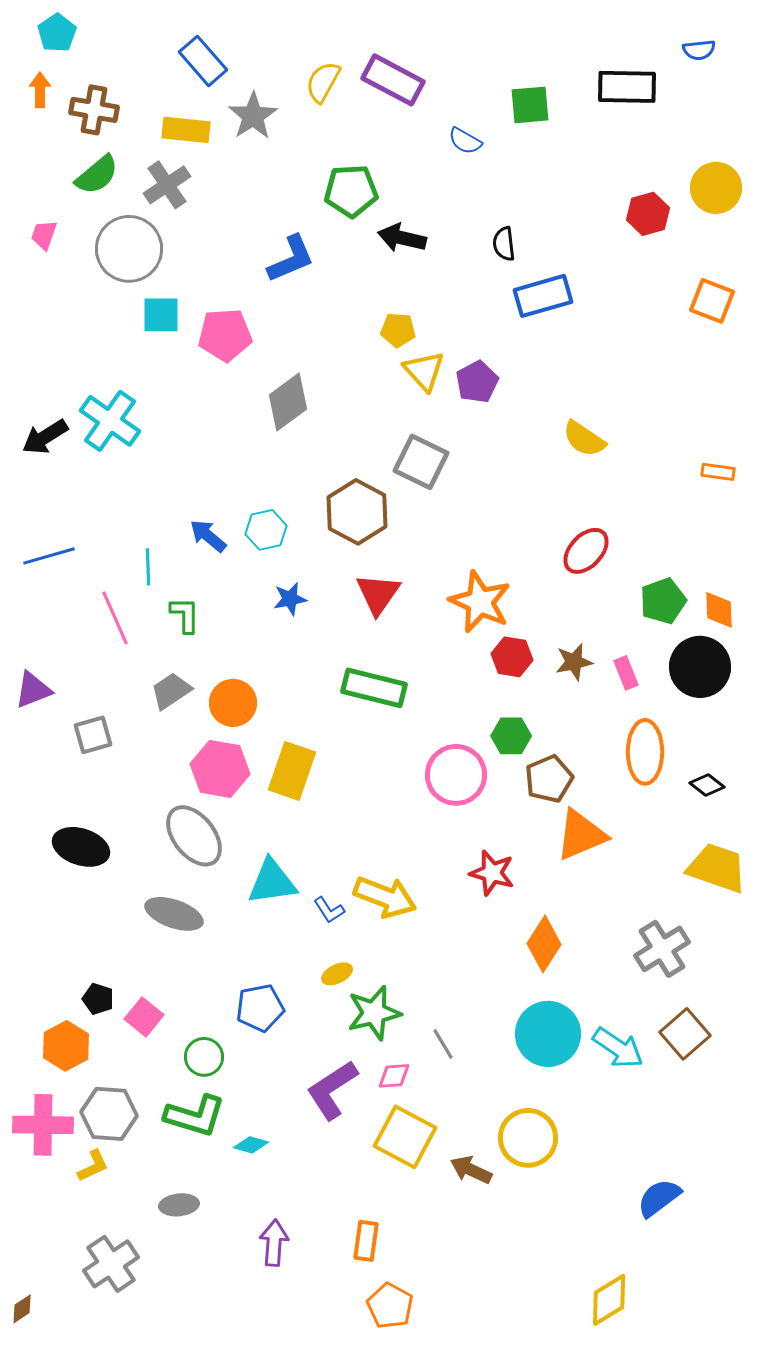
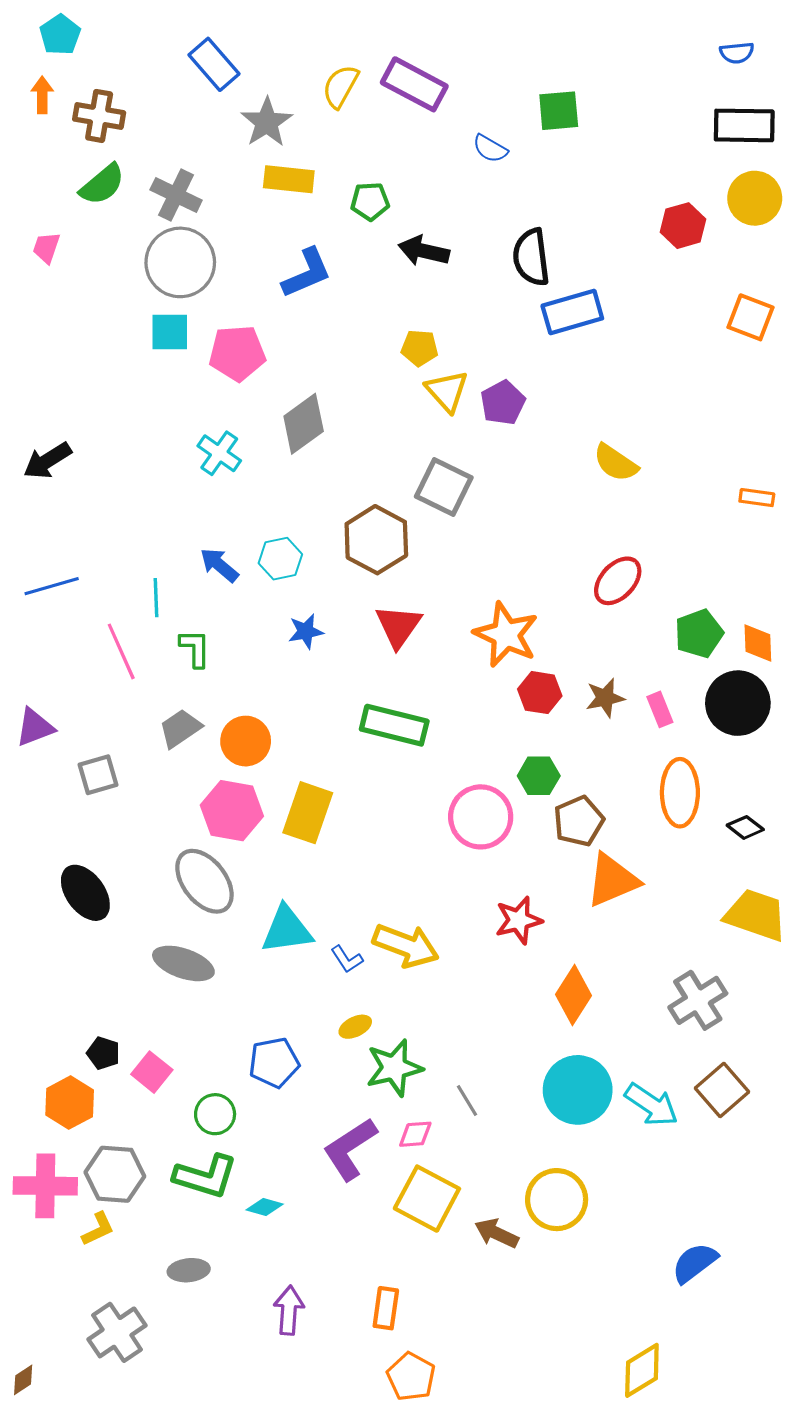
black rectangle: (627, 87) -> (744, 125), moved
yellow rectangle: (186, 130) -> (289, 179), moved
gray cross: (167, 185) -> (176, 195), turned -30
green pentagon: (351, 191) -> (370, 201), size x0.7
black semicircle: (504, 244) -> (531, 257), size x1.6
gray circle: (129, 249) -> (180, 262), moved
cyan cross: (110, 421) -> (219, 453), moved, size x0.7
black ellipse: (81, 847) -> (85, 893), turned 36
red star: (492, 873) -> (519, 920), turned -30

